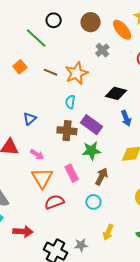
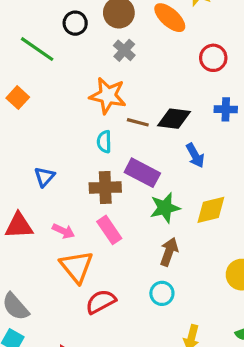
black circle: (54, 20) -> (75, 23), moved
gray cross: (102, 50) -> (124, 50), moved
brown line: (50, 72) -> (138, 122), moved
orange star: (76, 73) -> (108, 96), turned -30
green star: (91, 151) -> (165, 208), moved
pink rectangle: (72, 173) -> (109, 230), moved

